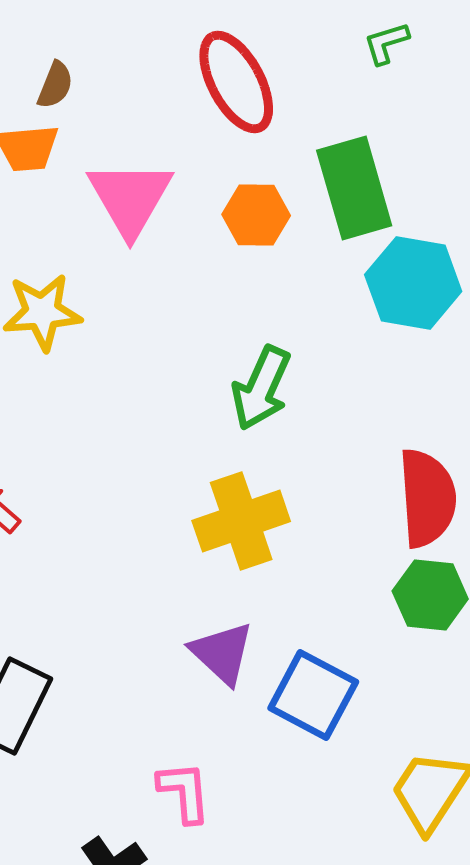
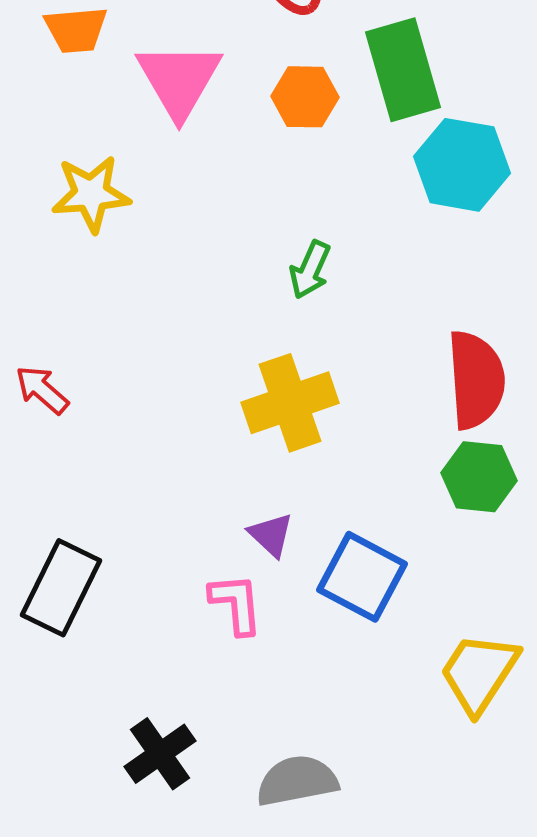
green arrow: (261, 388) -> (310, 270), size x0.7
purple triangle: (222, 653) -> (271, 535), size x0.7
pink L-shape: (184, 792) -> (236, 604), moved

